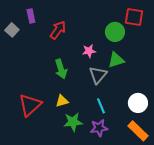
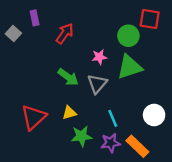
green triangle: (116, 60) -> (130, 67), size x1.4
green arrow: (61, 69) -> (68, 77), turned -36
gray triangle: (98, 75) -> (97, 84), moved
orange rectangle: (138, 131) -> (137, 146), moved

